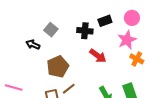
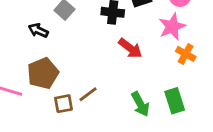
brown pentagon: (58, 67) -> (43, 73), moved

